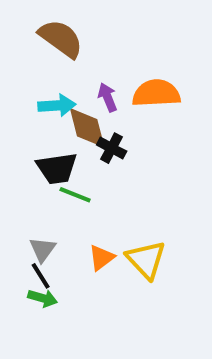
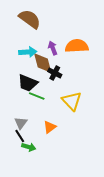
black trapezoid: (57, 168) -> (28, 83), turned 30
yellow triangle: (146, 260) -> (72, 101), moved
green arrow: (43, 298) -> (29, 147), moved

